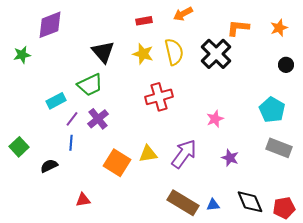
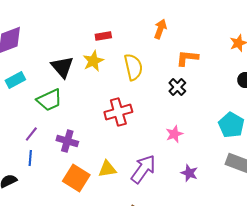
orange arrow: (183, 14) -> (160, 29), moved, turned 138
orange L-shape: (238, 28) -> (187, 58), moved
yellow star: (143, 54) -> (93, 61), moved, turned 30
black cross: (216, 54) -> (177, 87), moved, size x0.6
cyan rectangle: (56, 101) -> (15, 80), moved
purple cross: (98, 119) -> (67, 141), moved, turned -35

